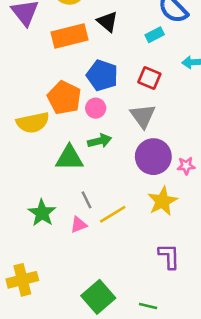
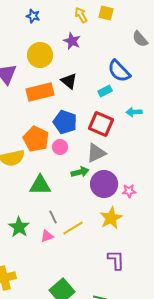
red square: (149, 78) -> (101, 124), size x1.4
gray triangle: (143, 116) -> (96, 153), turned 40
green arrow: (100, 141) -> (80, 172), moved

